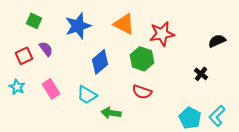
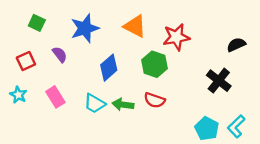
purple semicircle: (46, 49) -> (60, 54), moved
black cross: (201, 74) -> (219, 81), size x1.6
green arrow: (111, 113) -> (123, 105), moved

